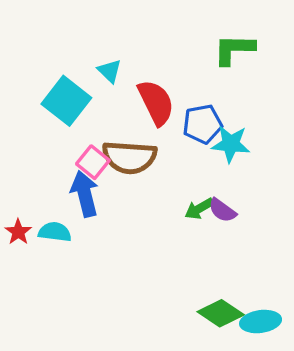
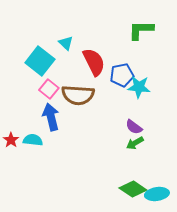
pink square: (93, 162) -> (49, 89), moved
green arrow: (199, 209) -> (135, 143), moved

